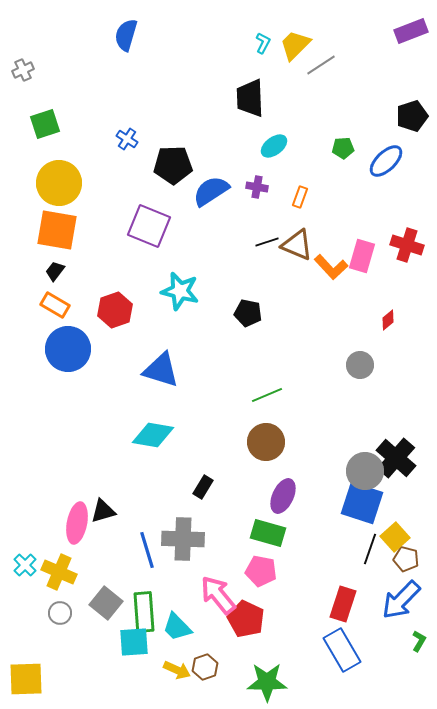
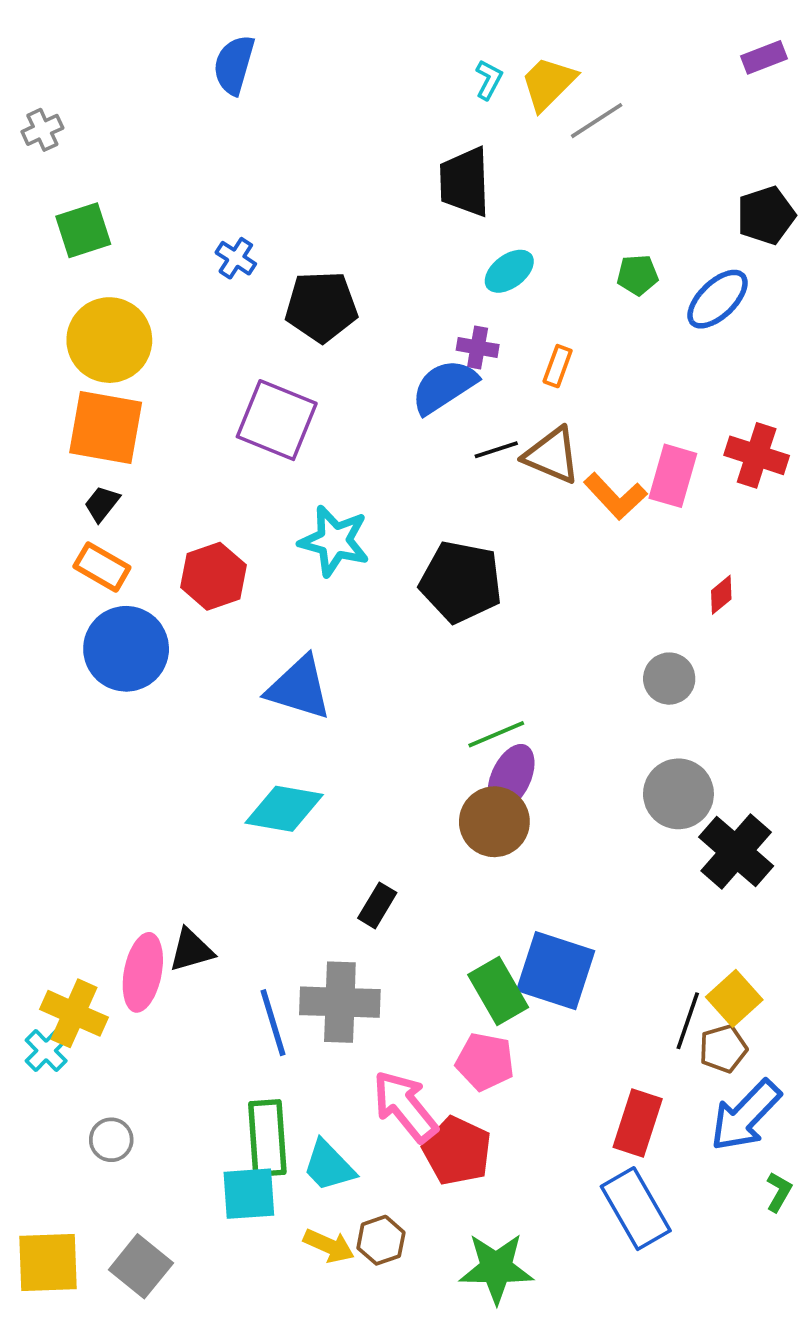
purple rectangle: (411, 31) -> (764, 57), size x0.7
blue semicircle: (211, 191) -> (444, 387), moved
black pentagon: (248, 313) -> (461, 582), size x1.6
gray circle: (365, 471) -> (678, 794), moved
purple ellipse: (283, 496) -> (511, 777), moved
blue square: (362, 503) -> (556, 971), moved
green rectangle: (268, 533) -> (498, 991), turned 44
brown pentagon: (406, 559) -> (723, 1049), moved, turned -30
yellow cross: (59, 572) -> (74, 1013), moved
gray square: (106, 603) -> (141, 1266), moved

